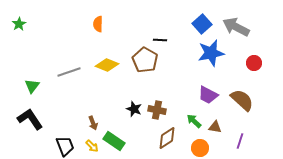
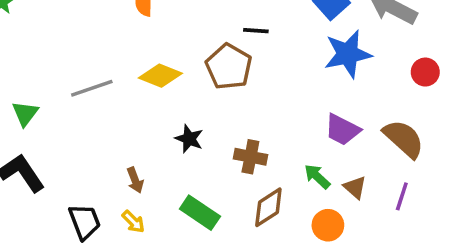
black star: (134, 109) -> (189, 139), moved
brown triangle: (215, 127) -> (355, 187), turned 32
green rectangle: (114, 141) -> (200, 213), moved
purple line: (240, 141) -> (402, 196), moved

